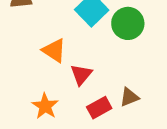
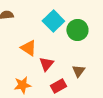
brown triangle: (129, 97) -> (78, 71), moved, turned -32
orange star: (45, 106) -> (22, 85), turned 30

